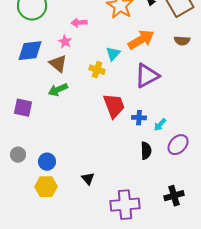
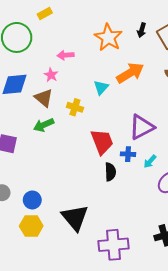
yellow cross: (97, 70) -> (75, 107), moved
purple triangle: (147, 76) -> (142, 127), moved
black semicircle: (146, 151) -> (110, 172), moved
black triangle: (88, 179) -> (75, 218), size x2.0

